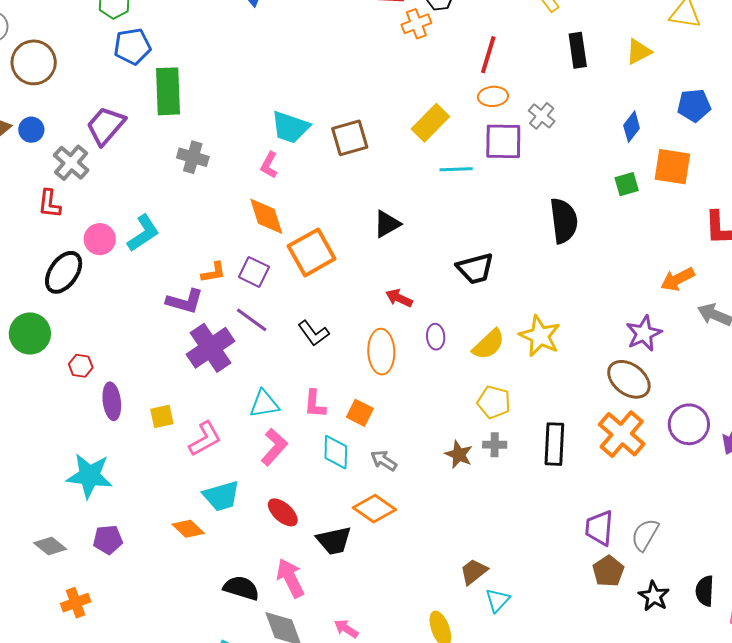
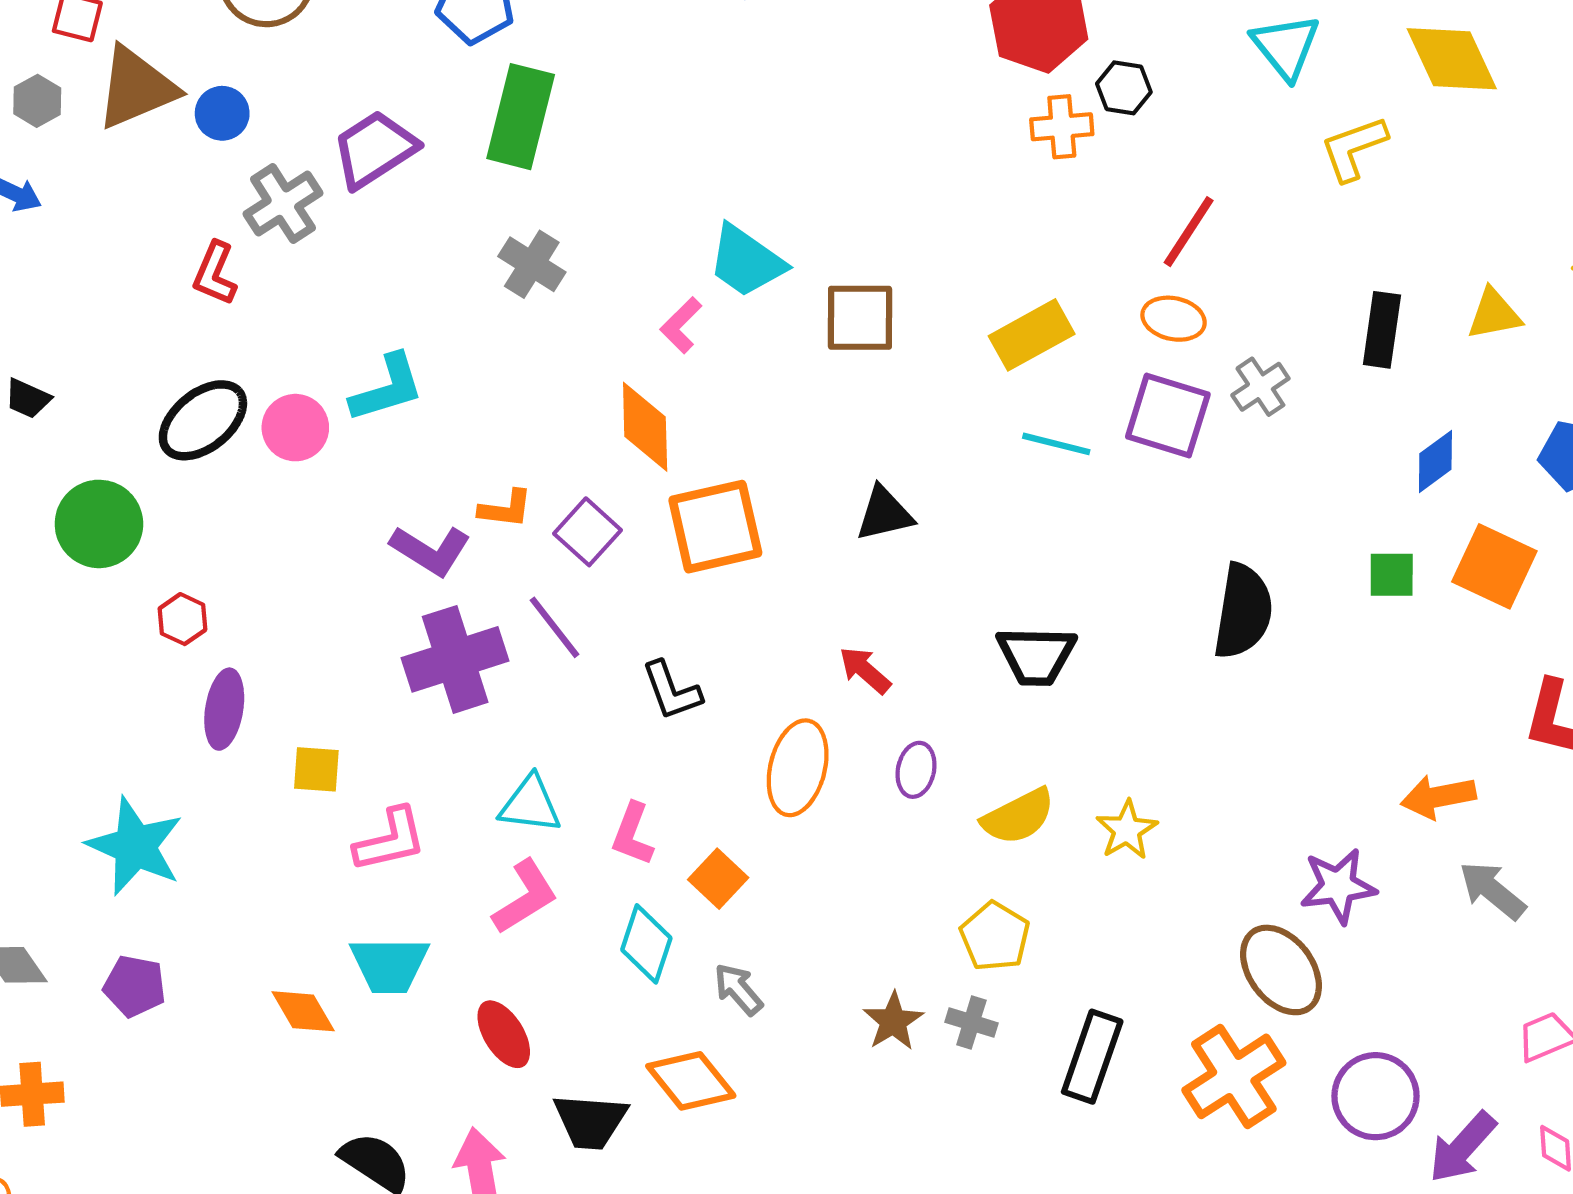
black rectangle: (578, 50) -> (1382, 330), moved
pink circle: (100, 239) -> (295, 428), moved
yellow star: (540, 336) -> (1127, 830), size x0.7

